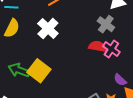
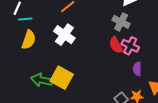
red semicircle: (97, 46) -> (116, 45), turned -120
purple semicircle: (120, 80) -> (137, 69), moved, turned 56

